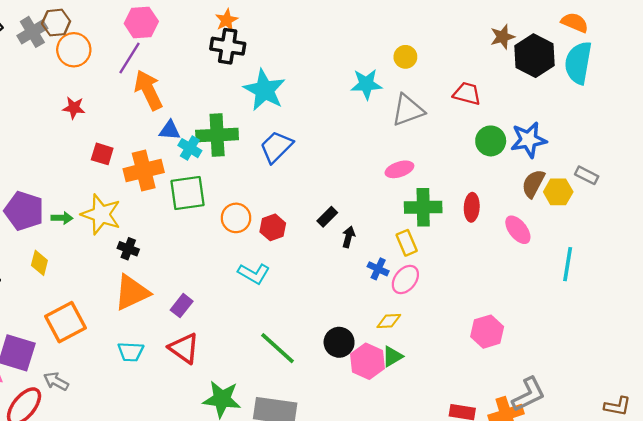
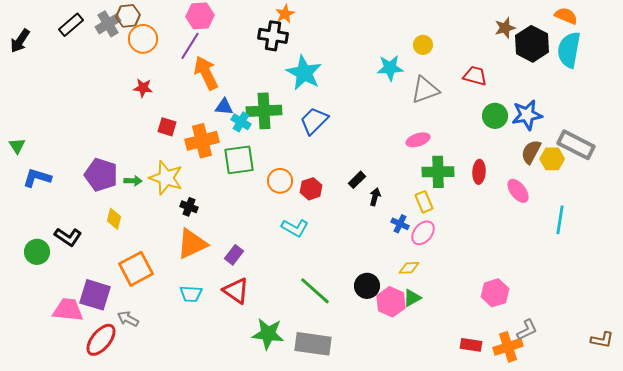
orange star: (227, 20) -> (285, 14), moved
gray rectangle: (587, 175) -> (576, 145), size x1.8
pink hexagon: (487, 332) -> (495, 293), moved
gray L-shape: (529, 394) -> (527, 330), size x0.7

